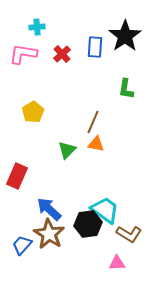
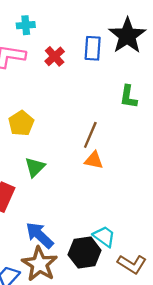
green triangle: (67, 150) -> (35, 167), moved
cyan trapezoid: (105, 210) -> (104, 236), size x0.7

